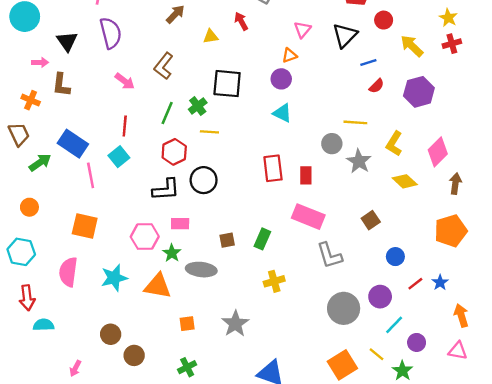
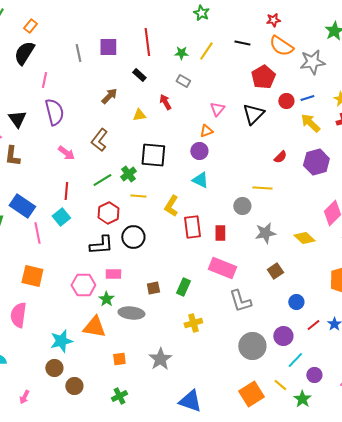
blue line: (368, 62) -> (307, 98), moved
green line: (167, 113) -> (102, 180), turned 36
yellow L-shape: (394, 144) -> (171, 206), moved
gray star: (359, 161) -> (265, 233), moved, turned 30
cyan star: (114, 278) -> (61, 341), moved

